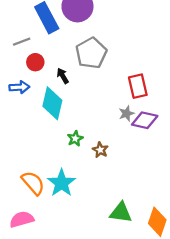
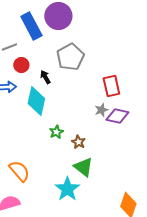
cyan star: (62, 183) -> (67, 189), moved
green triangle: (121, 213) -> (83, 167), moved, turned 30

